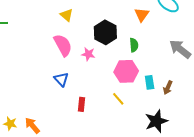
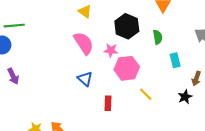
pink hexagon: (126, 71) -> (127, 68), moved
cyan rectangle: (150, 82) -> (175, 60), moved
black star: (156, 121) -> (185, 97), moved, size x0.6

